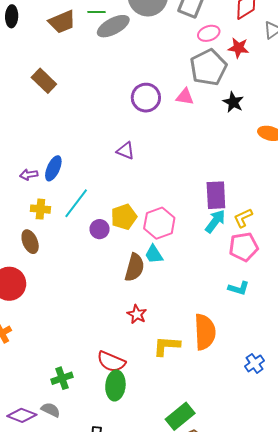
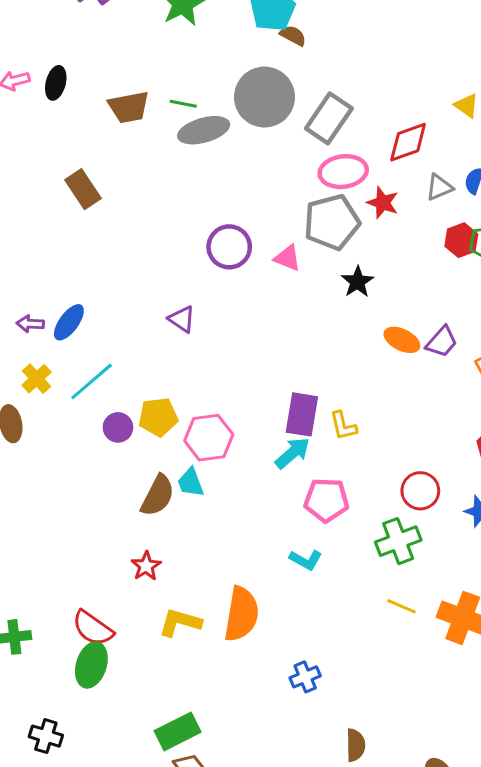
pink ellipse: (209, 33) -> (343, 172), size x1.4
yellow cross: (40, 209) -> (37, 379), turned 30
yellow L-shape: (243, 218) -> (343, 426), moved, turned -90

